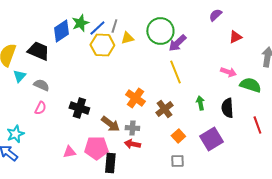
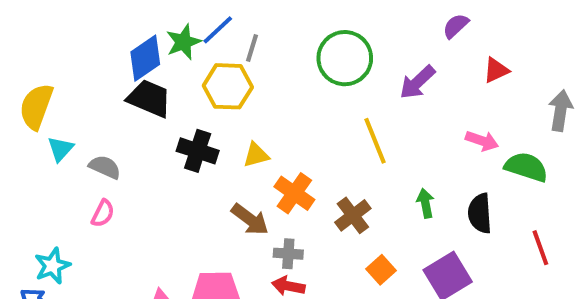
blue line: (97, 28) -> (218, 30), moved
yellow triangle: (127, 38) -> (256, 155), moved
purple arrow: (177, 43) -> (417, 82), moved
black trapezoid: (38, 51) -> (149, 98), moved
black cross: (79, 108) -> (198, 151), moved
brown arrow: (110, 124) -> (250, 219), moved

